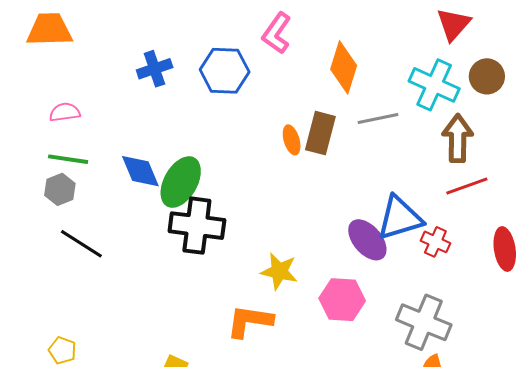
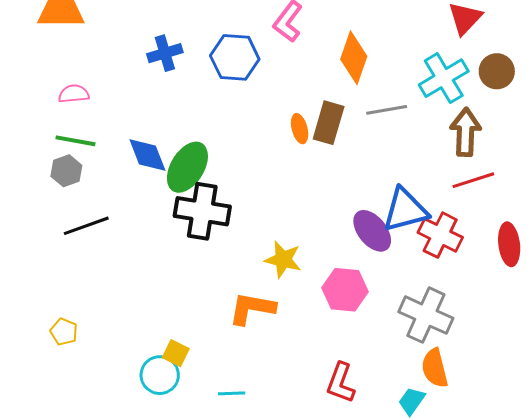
cyan cross: (434, 85) -> (444, 78), turned 33
red cross: (435, 242) -> (440, 235), size x1.5
black line: (81, 244) -> (86, 226), turned -54

